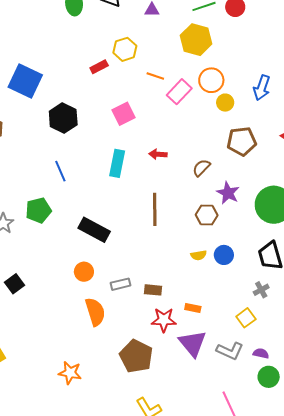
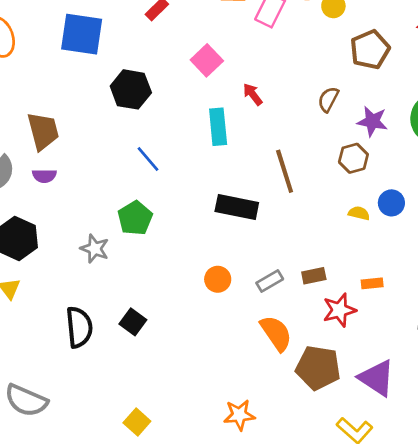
blue square: (25, 81) -> (82, 34), moved
red arrow: (158, 154) -> (253, 94), moved, turned 66
black rectangle: (94, 230) -> (237, 207), moved
yellow semicircle: (199, 255) -> (359, 213), turned -140
orange semicircle: (95, 312) -> (276, 333), moved
purple triangle: (193, 343) -> (377, 378), moved

